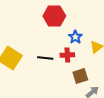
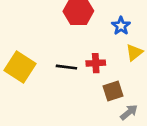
blue star: (75, 37) -> (121, 26), moved

